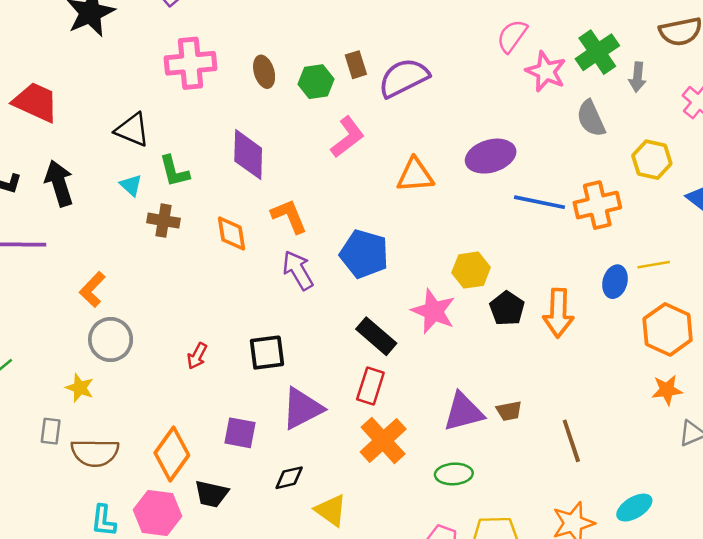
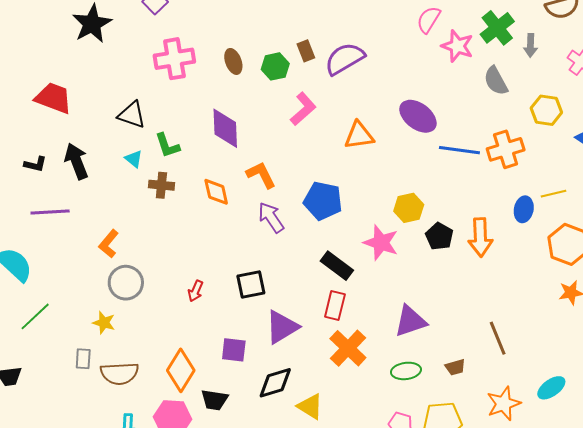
purple ellipse: (491, 156) -> (418, 116), turned 57
brown trapezoid: (509, 411) -> (455, 367), moved
black diamond: (289, 478) -> (275, 383), size x1.5

